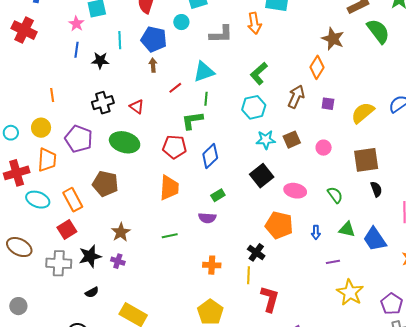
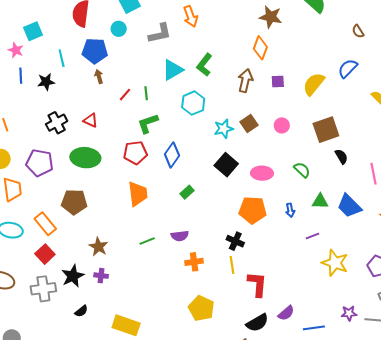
cyan triangle: (204, 72) -> (173, 70), moved
green line: (206, 99) -> (146, 93), moved
cyan hexagon: (254, 107) -> (193, 103), moved
purple semicircle: (207, 218) -> (180, 236), moved

